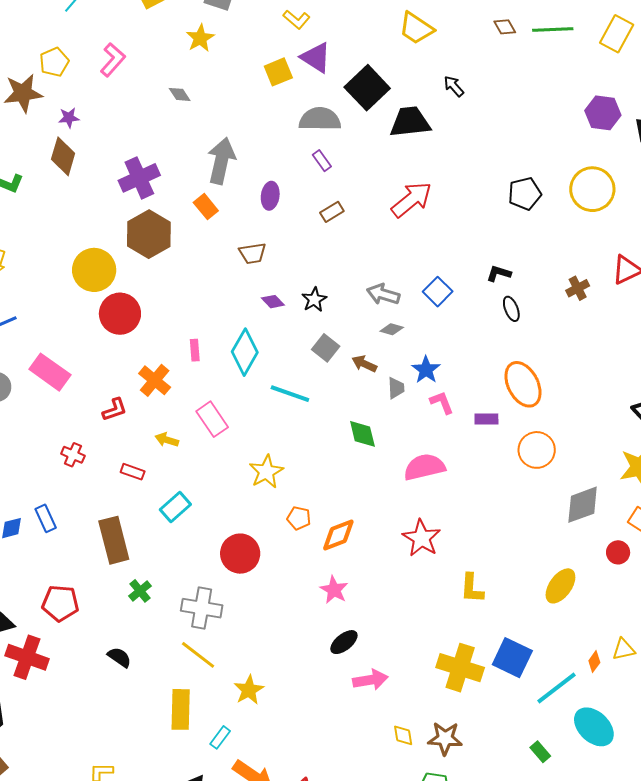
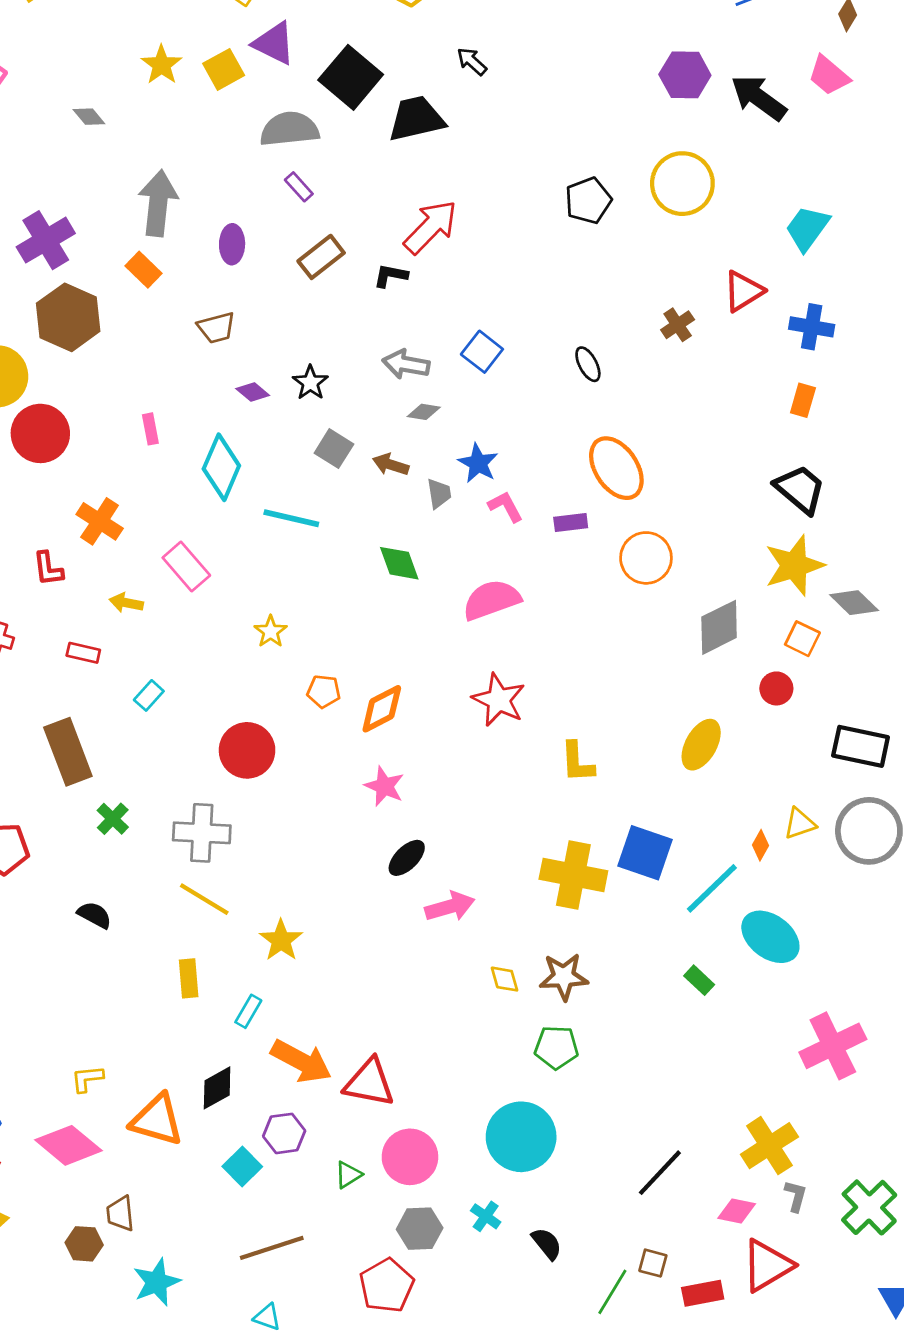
yellow star: (200, 38) -> (162, 65), moved
brown rectangle: (332, 212) -> (321, 257), size x1.4
black L-shape: (499, 273) -> (390, 276), moved
pink rectangle: (195, 350) -> (150, 429), moved
red L-shape: (115, 410) -> (48, 569), turned 108
yellow star: (266, 472) -> (271, 632), size x0.7
cyan rectangle: (175, 507) -> (149, 695), size x0.7
yellow rectangle: (181, 709) -> (189, 978), size x0.7

